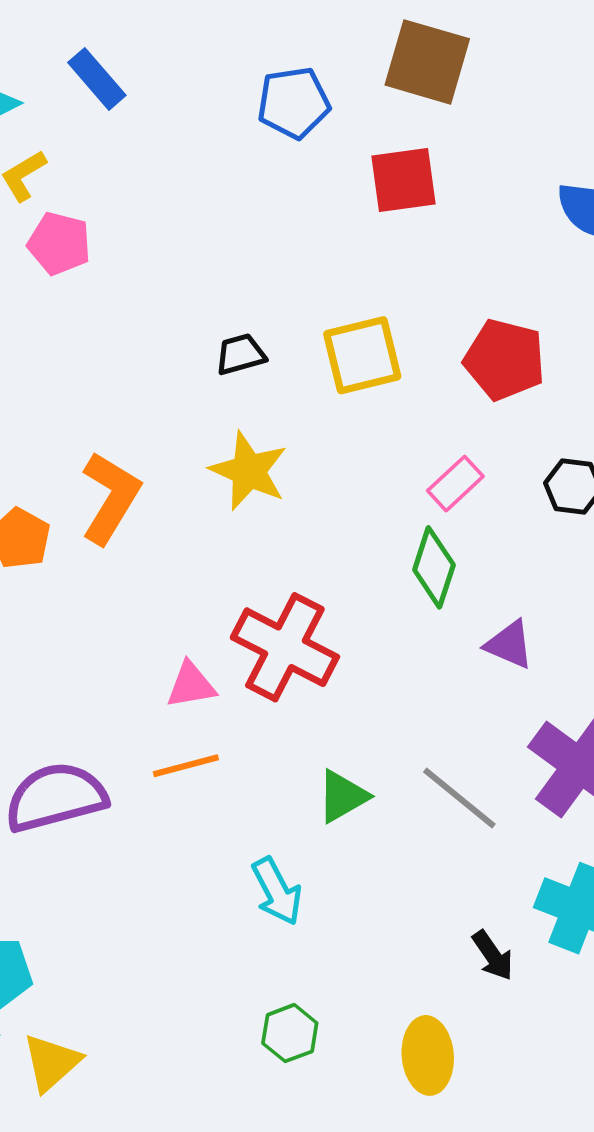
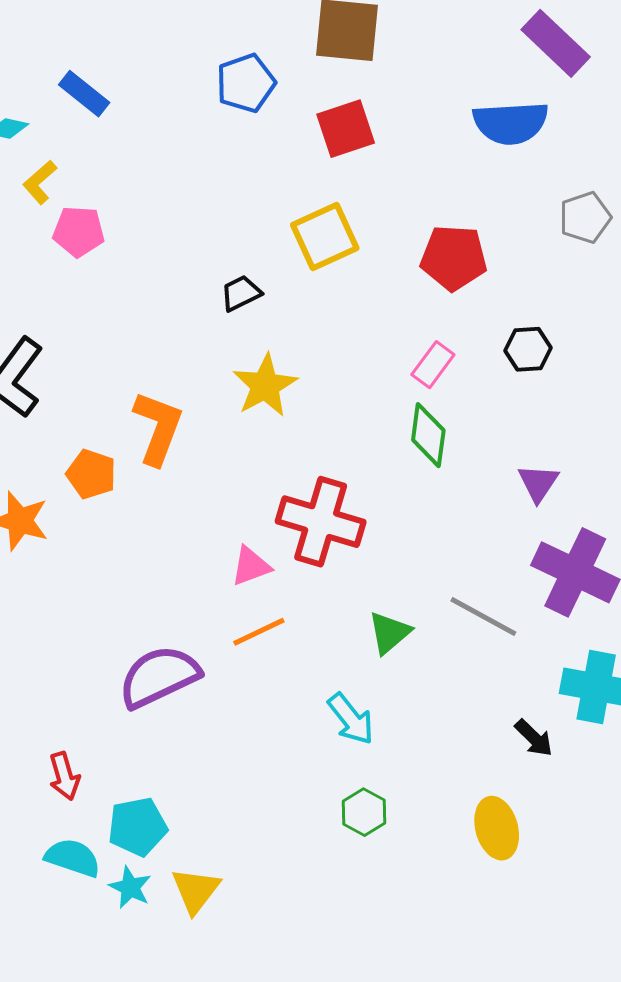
yellow square: (362, 355) -> (325, 237), moved
yellow star: (249, 471) -> (265, 386), turned 30
purple triangle: (509, 645) -> (538, 483), moved, turned 51
green hexagon: (290, 1033) -> (364, 812), moved

